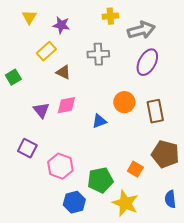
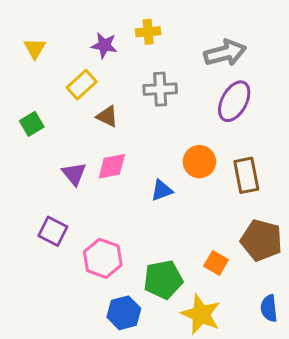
yellow cross: (110, 16) -> (148, 32), moved
yellow triangle: (29, 17) -> (35, 48), moved

